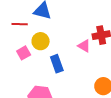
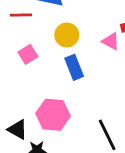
yellow circle: (41, 41) -> (67, 35), moved

